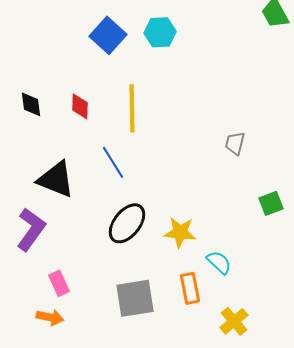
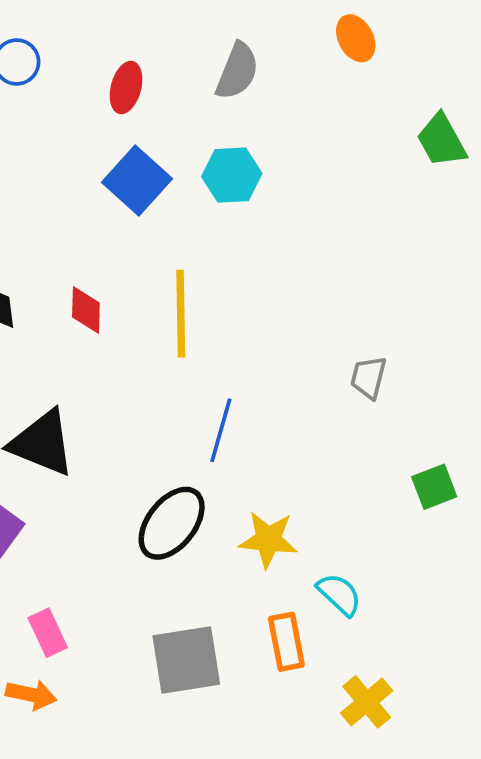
blue line: (113, 162) -> (221, 430), moved, turned 48

